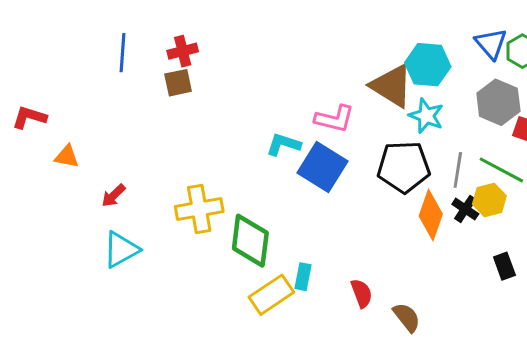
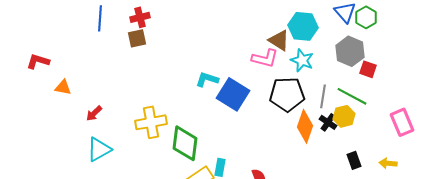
brown triangle: (392, 86) -> (279, 40), size x0.7
pink L-shape: (335, 119) -> (265, 58), moved

